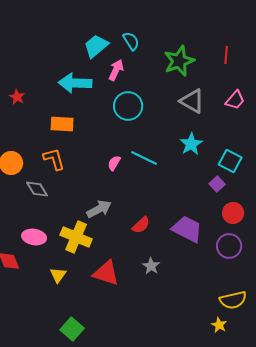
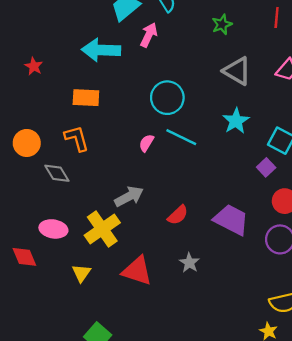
green star: (179, 61) -> (222, 24), size x0.6
cyan circle: (128, 106) -> (167, 98), moved
yellow cross: (76, 237) -> (102, 229), turned 32

